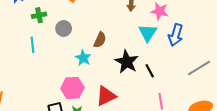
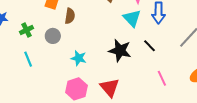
brown semicircle: (100, 40) -> (70, 16), moved
black line: (150, 71) -> (150, 46), moved
red triangle: (106, 96) -> (110, 88), turned -30

